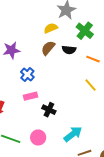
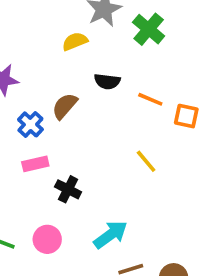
green cross: (85, 31) -> (149, 29), moved
brown semicircle: (48, 48) -> (65, 106), moved
yellow line: (91, 85) -> (146, 161), moved

